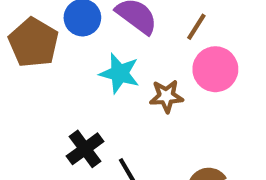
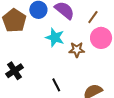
black cross: (85, 149) -> (14, 71), moved

